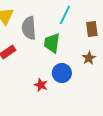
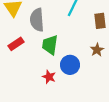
green trapezoid: (52, 43) -> (50, 45), moved

